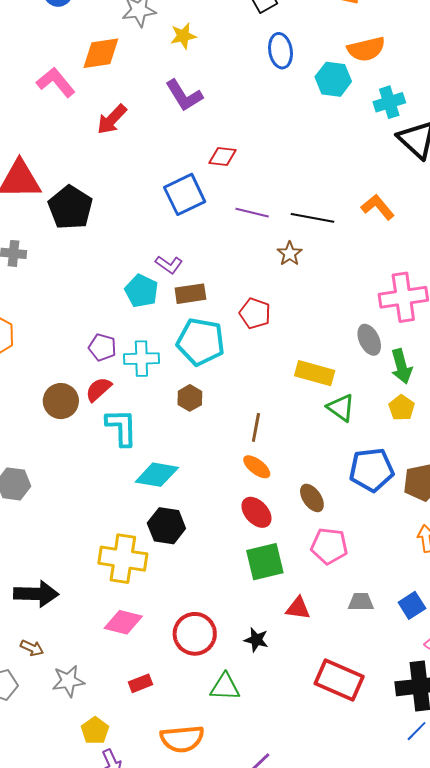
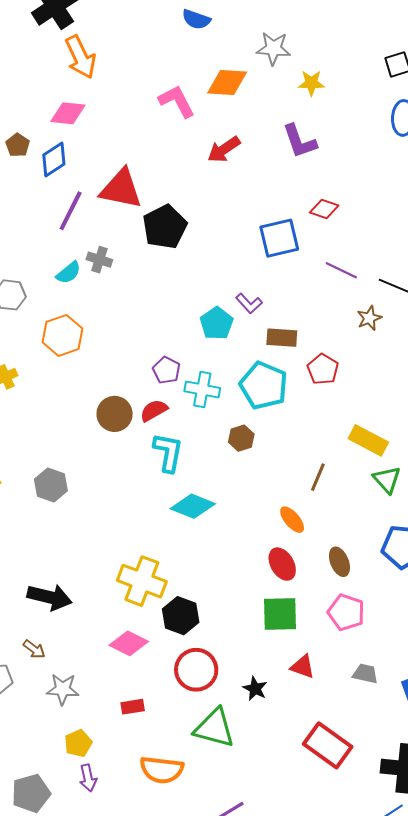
brown rectangle: (190, 294) -> (282, 338), moved
brown line: (256, 427) -> (318, 477), moved
black hexagon: (166, 526) -> (181, 616), moved
green triangle: (225, 687) -> (214, 728), size x1.4

